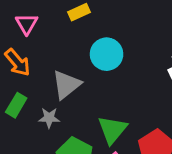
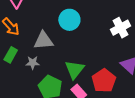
gray triangle: (66, 85) -> (43, 41), turned 35

